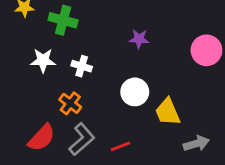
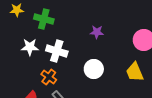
white cross: (82, 66) -> (57, 51), size x1.5
yellow trapezoid: (168, 112) -> (135, 72), moved

